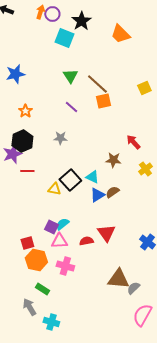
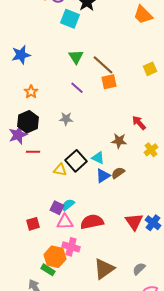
orange trapezoid: (120, 34) -> (143, 15), moved
red triangle: (106, 233) -> (134, 222), moved
red semicircle: (86, 241) -> (92, 222), size x1.6
orange hexagon: (36, 260) -> (55, 257), moved
brown triangle: (118, 279) -> (104, 269), moved, turned -40

